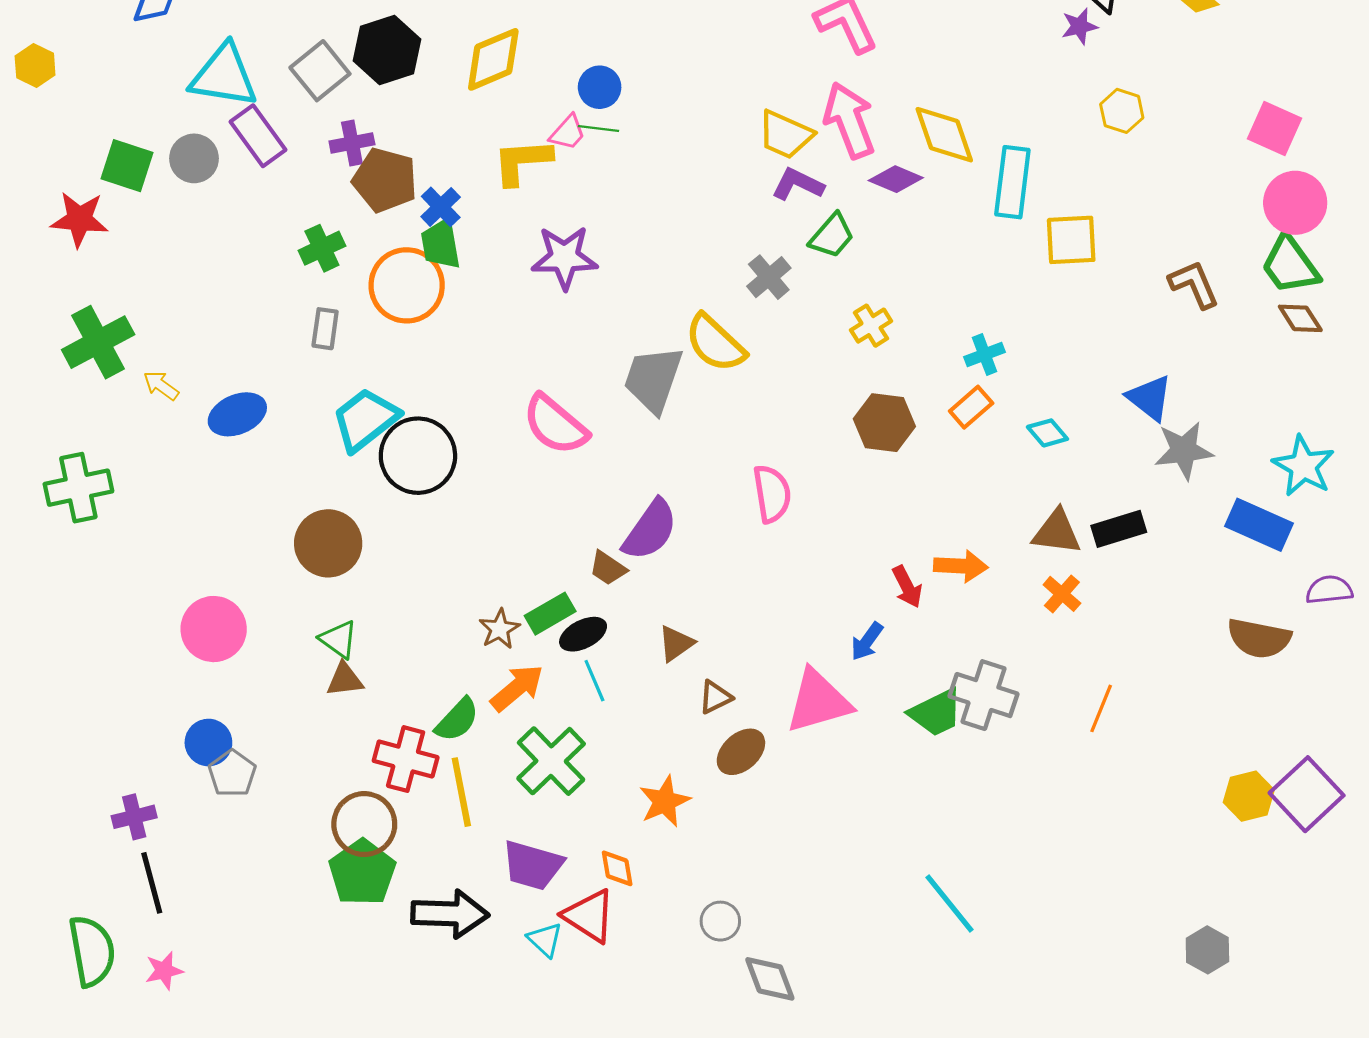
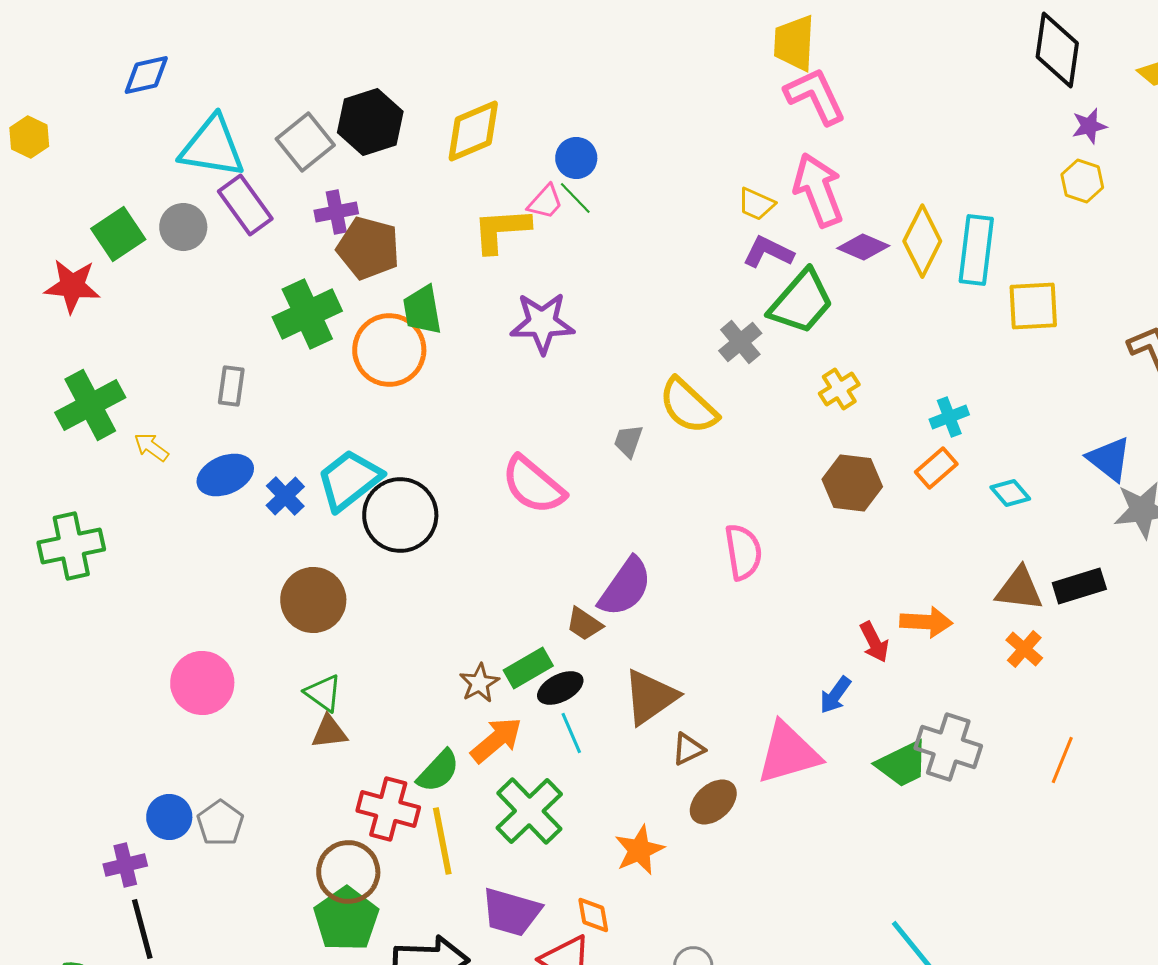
purple star: (1079, 26) -> (1089, 126), moved
green line: (599, 128) -> (575, 198), turned 39
yellow trapezoid: (785, 135) -> (756, 204), size x0.7
yellow diamond: (944, 135) -> (922, 241), moved, turned 46
green square: (127, 166) -> (118, 234), turned 38
blue cross: (441, 207) -> (285, 496), moved
green trapezoid: (832, 236) -> (801, 302), size x1.5
green cross: (322, 248) -> (307, 314), size x1.5
gray rectangle: (325, 329) -> (231, 386), moved
gray trapezoid: (653, 379) -> (628, 441), size x0.5
brown triangle: (676, 643) -> (650, 697), size x1.6
blue circle: (208, 743) -> (169, 817), moved

